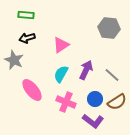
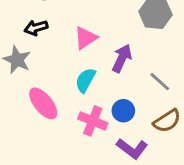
purple arrow: (86, 70) -> (122, 58), moved
blue circle: (95, 99) -> (123, 111), moved

